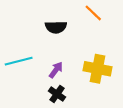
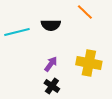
cyan line: (19, 61) -> (17, 32), moved

